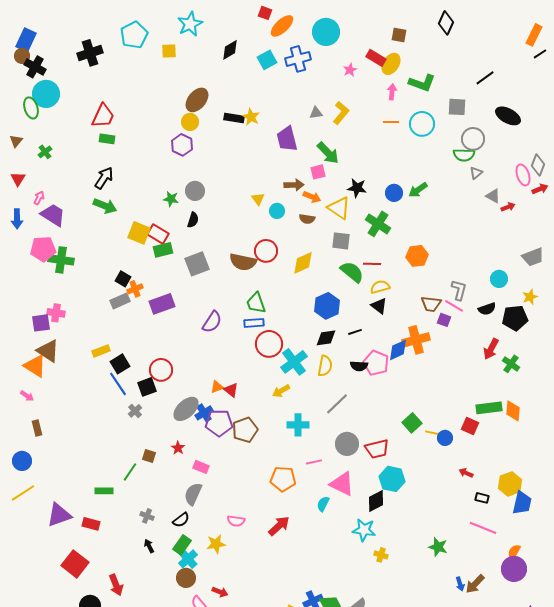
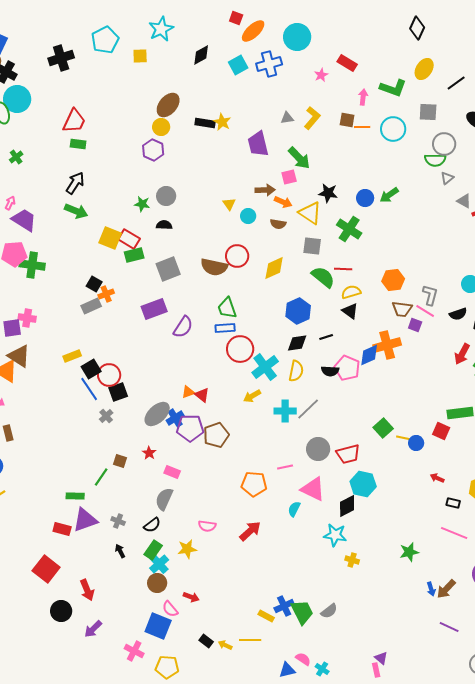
brown square: (399, 35) -> (347, 120), moved
yellow ellipse: (391, 64) -> (424, 69), moved
black semicircle: (193, 220) -> (164, 225), turned -105
orange hexagon: (417, 256) -> (393, 280), moved
purple rectangle: (162, 304) -> (154, 309), moved
red circle: (161, 370) -> (109, 375), moved
cyan cross: (298, 425) -> (285, 411), moved
purple triangle: (59, 515) -> (85, 520), moved
green star: (438, 547) -> (409, 552), turned -30

